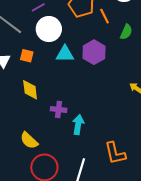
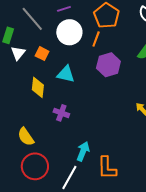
orange line: (104, 16) -> (96, 39), moved, turned 35
cyan triangle: (65, 54) -> (66, 74), moved
cyan arrow: (78, 125) -> (83, 151), moved

